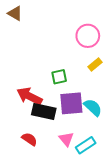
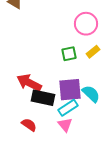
green square: (59, 77) -> (69, 54), moved
cyan rectangle: (86, 145) -> (68, 108), moved

